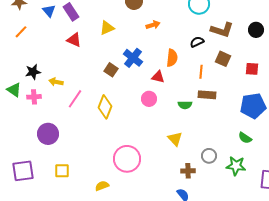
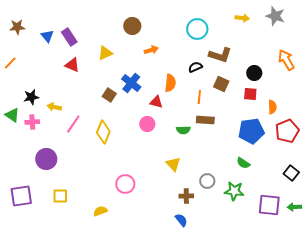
black circle: (256, 30) -> (254, 73), moved
orange line: (21, 32) -> (10, 63), moved
pink circle: (127, 159) -> (125, 184), size x0.7

